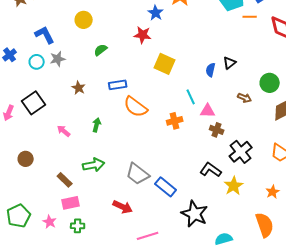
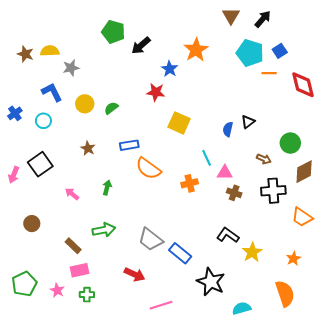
yellow circle: (84, 20) -> (85, 104), moved
gray star: (58, 59) -> (71, 68), moved
black cross: (241, 152) -> (273, 191), moved, turned 35

